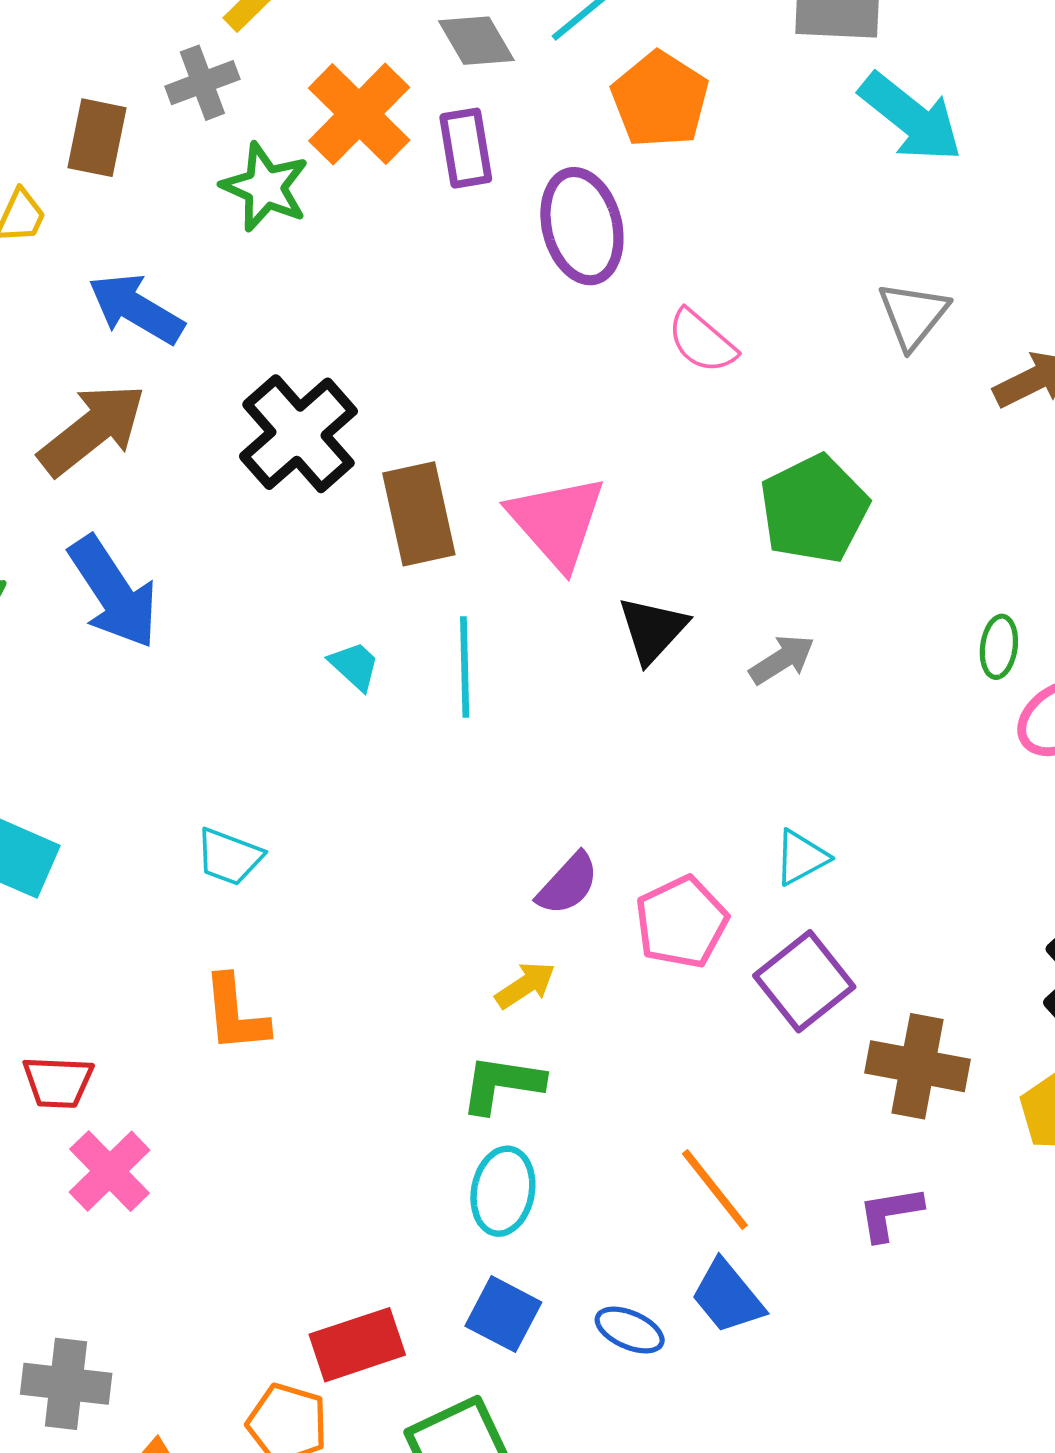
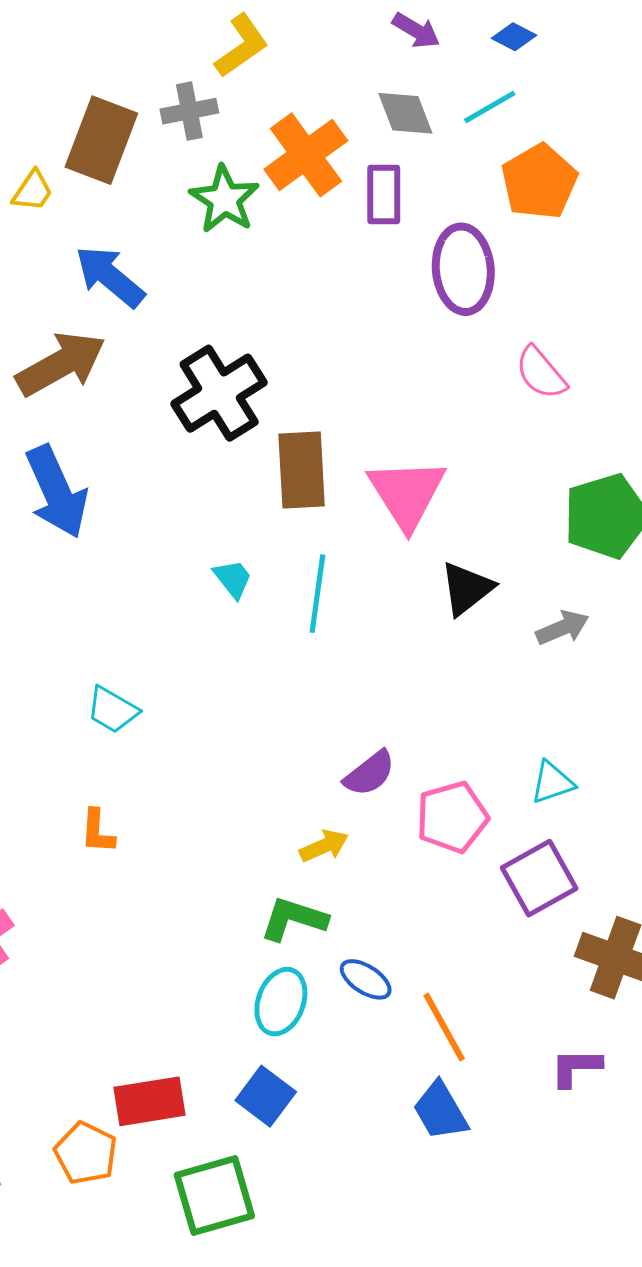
brown rectangle: (97, 138) -> (101, 140), size x1.4
orange L-shape: (235, 1014) -> (97, 831), size x0.7
blue ellipse: (630, 1330) -> (366, 979), moved

